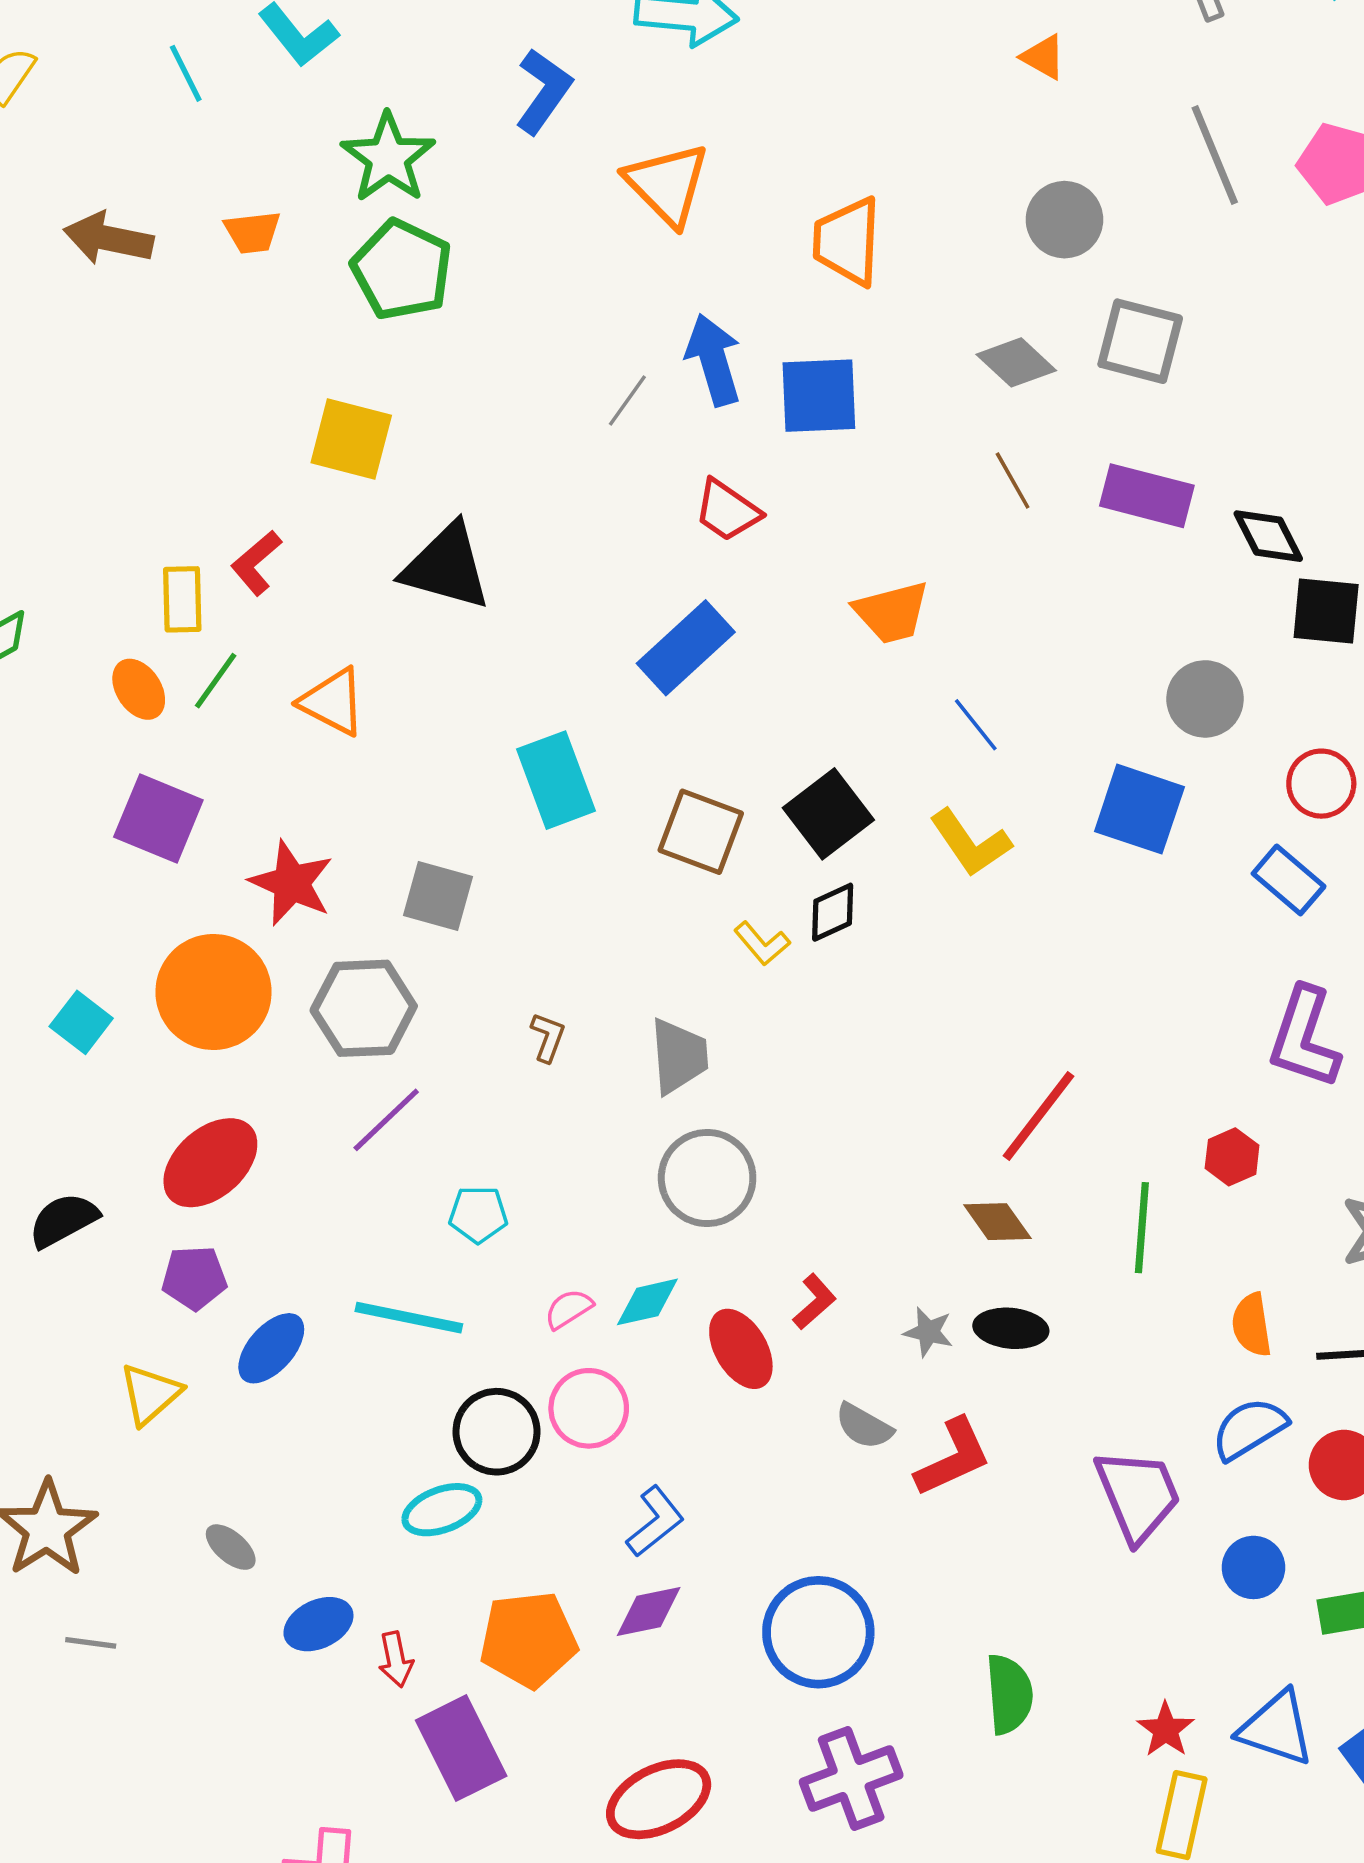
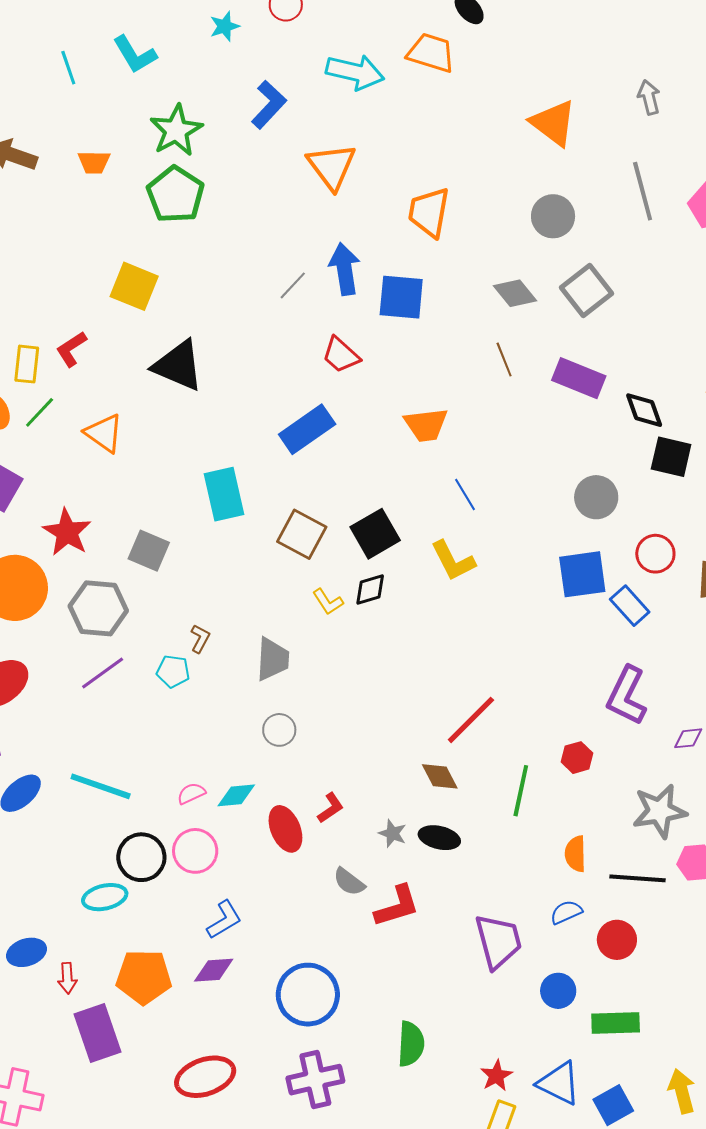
orange triangle: (1043, 57) -> (553, 123), size x1.8
gray square: (1140, 341) -> (587, 291), turned 30
blue square: (1139, 809) -> (582, 574), moved, turned -34
gray circle: (707, 1178) -> (279, 730), size x0.6
cyan pentagon: (478, 1214) -> (173, 671), moved
blue semicircle: (1249, 1429) -> (566, 912), size x0.7

